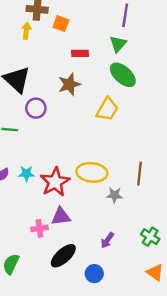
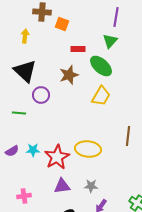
yellow arrow: (26, 31) -> (25, 36), moved
green ellipse: (123, 75) -> (101, 66), moved
brown line: (139, 174) -> (128, 136), moved
gray star: (114, 195) -> (91, 186), moved
pink cross: (39, 228) -> (24, 196), moved

